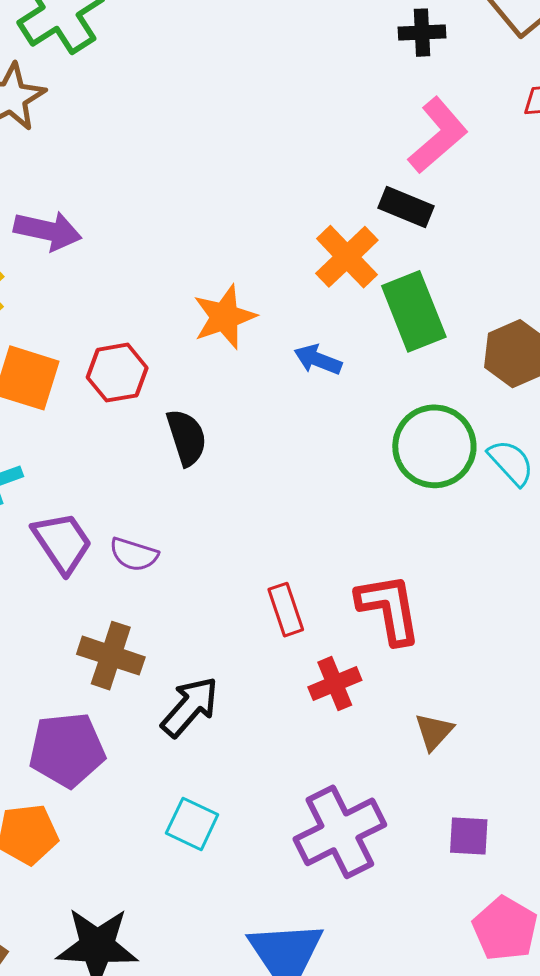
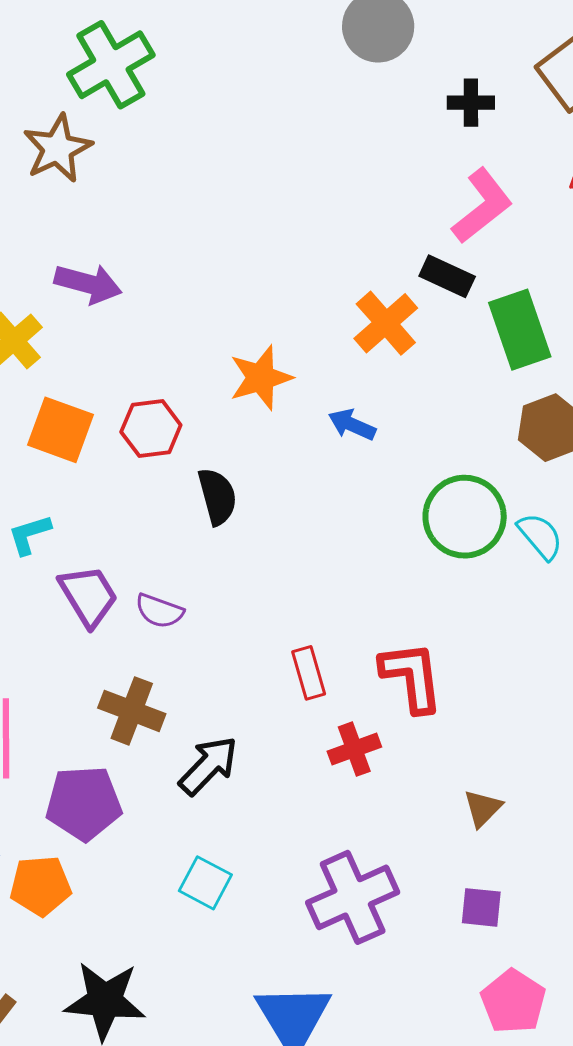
green rectangle: (414, 311) -> (520, 330), moved
brown triangle: (434, 732) -> (483, 808), moved

